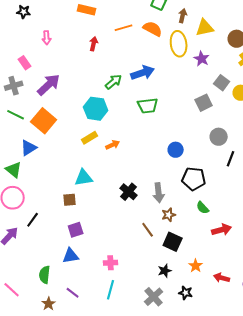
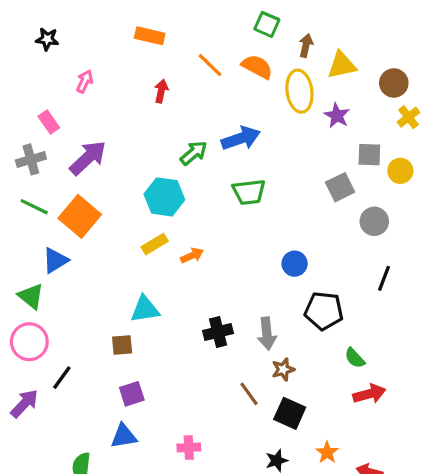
orange line: (124, 28) -> (210, 65), turned 60
pink arrow: (47, 38) -> (85, 81), turned -152
gray square: (222, 83) -> (369, 155), turned -35
gray circle: (219, 137) -> (374, 221), moved
black cross: (129, 192) -> (218, 332), turned 36
green semicircle: (203, 208) -> (355, 358), moved

